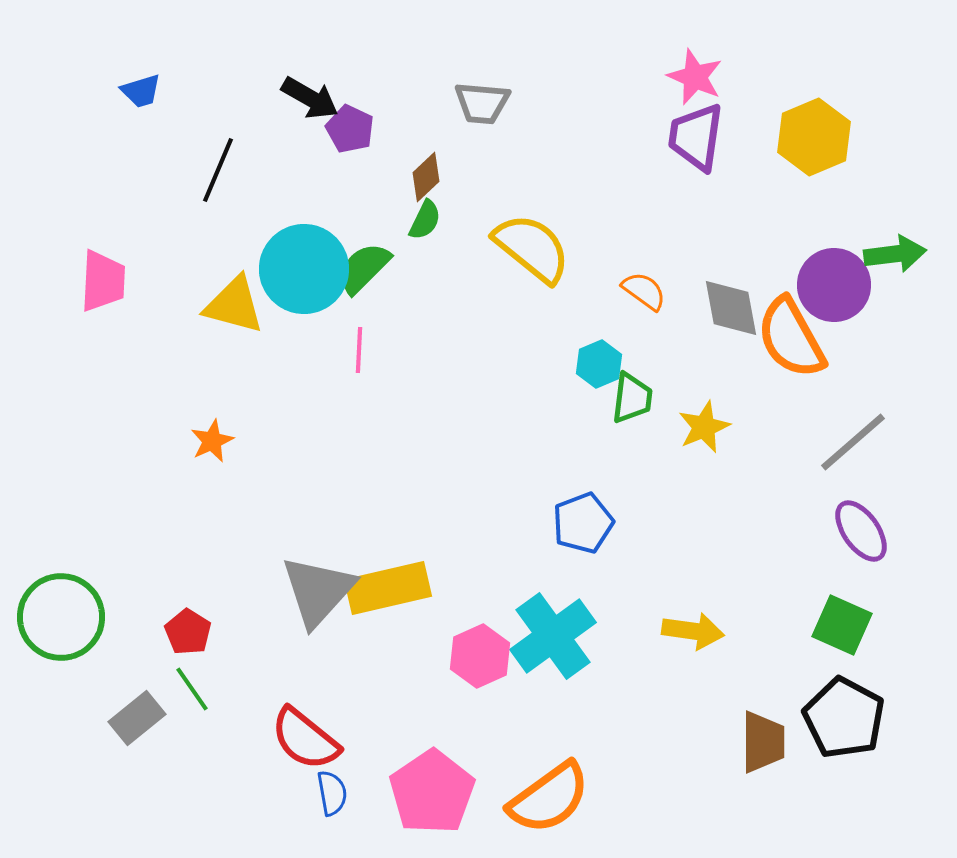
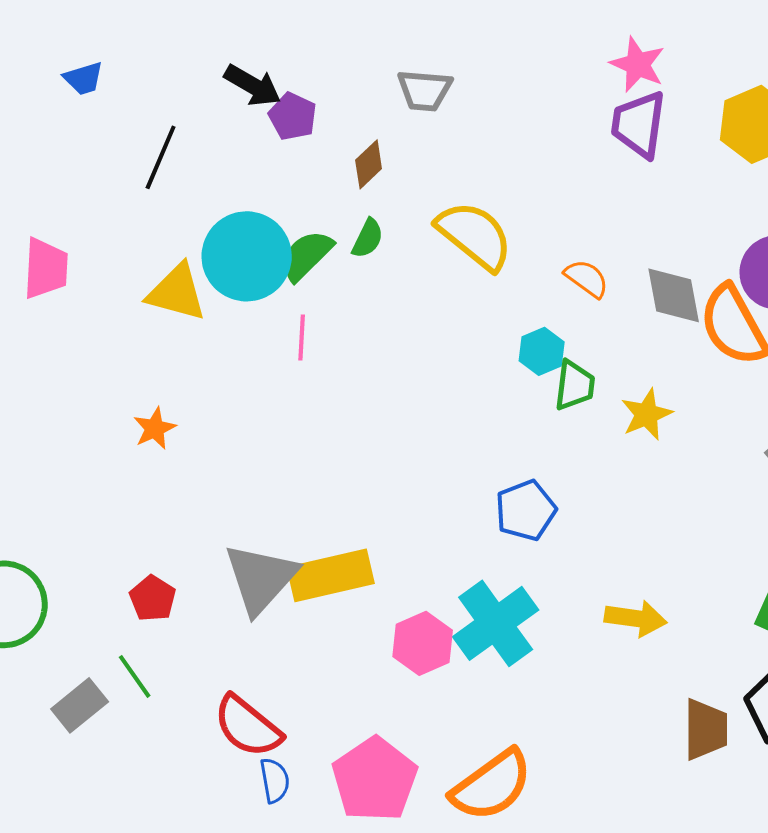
green semicircle: (425, 220) -> (368, 238), moved
red pentagon: (188, 632) -> (153, 598), moved

